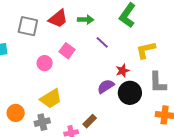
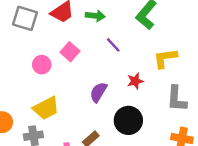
purple semicircle: (106, 86) -> (98, 92), moved, turned -30
black circle: (130, 93) -> (128, 120), moved

